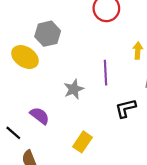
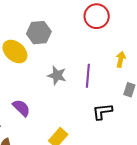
gray star: (74, 89) -> (57, 75), moved, turned 30

